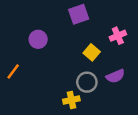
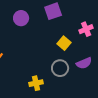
purple circle: (38, 39) -> (21, 18), moved
yellow cross: (71, 100) -> (36, 83), moved

